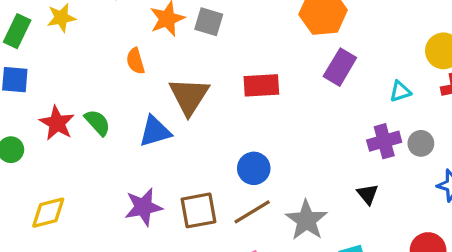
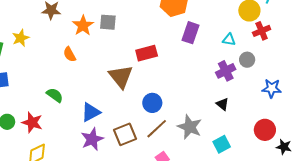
cyan triangle: (400, 91) -> (229, 40), turned 40
brown triangle: (189, 96) -> (121, 77), moved
red star: (57, 123) -> (32, 122), moved
blue triangle: (155, 131) -> (91, 112), moved
gray circle: (421, 143) -> (247, 60), moved

